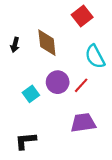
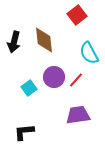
black arrow: (15, 45) -> (14, 42), size x1.5

